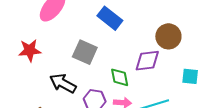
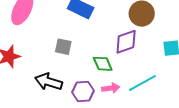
gray square: (85, 52) -> (63, 47), size x0.7

